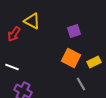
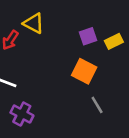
yellow rectangle: (94, 62) -> (114, 41), moved

